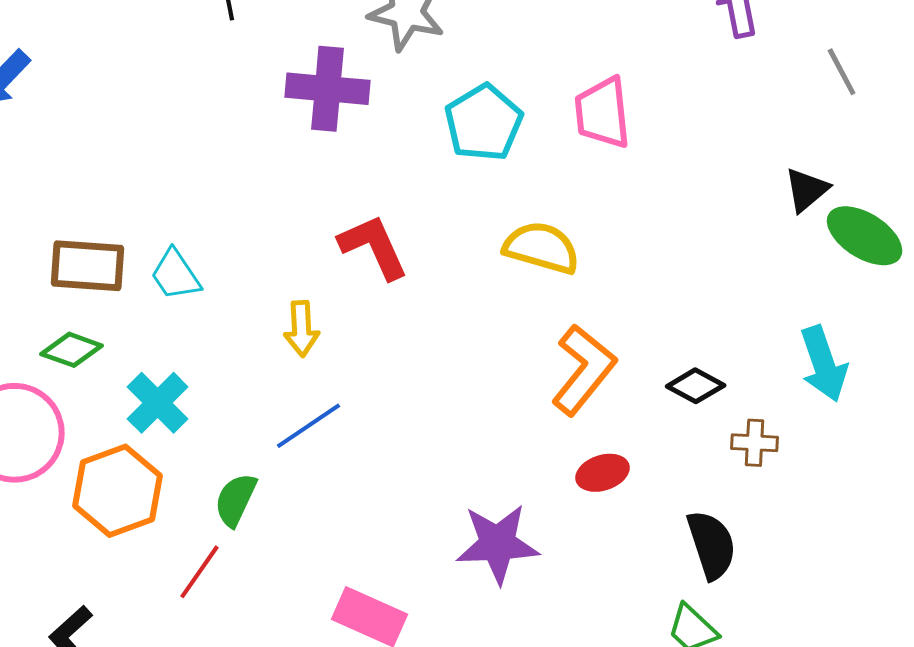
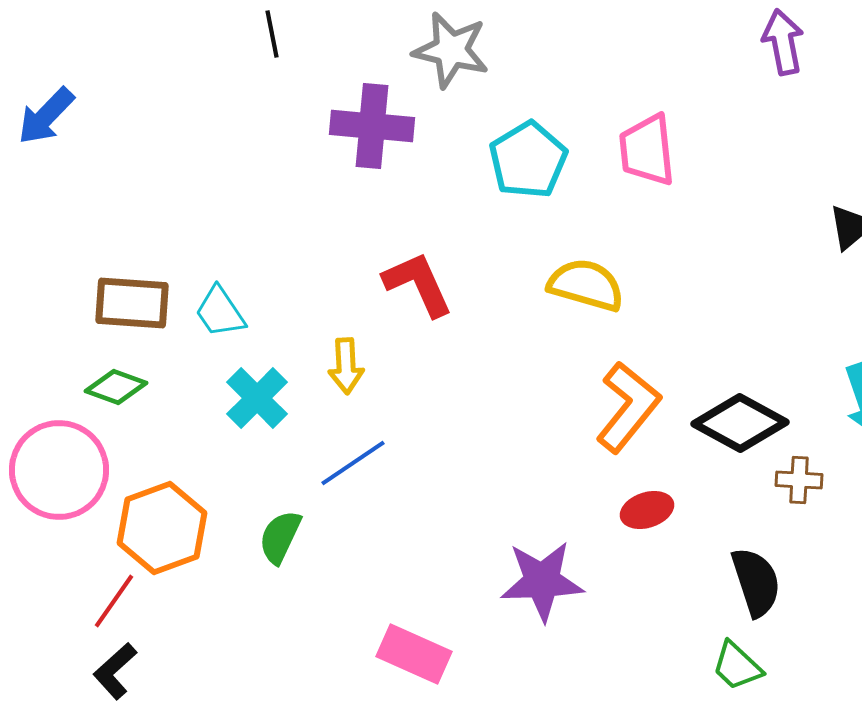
black diamond: (696, 386) -> (740, 423), size x1.6
cyan cross: (158, 403) -> (257, 398), moved
red line: (200, 572) -> (114, 601), moved

